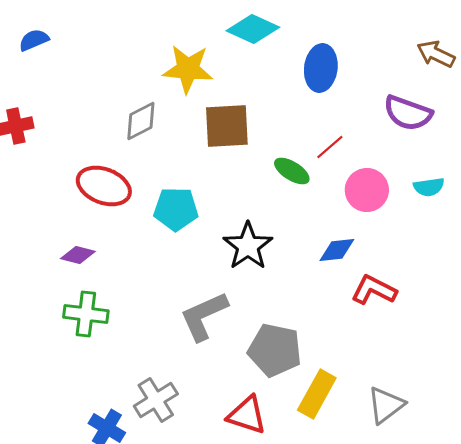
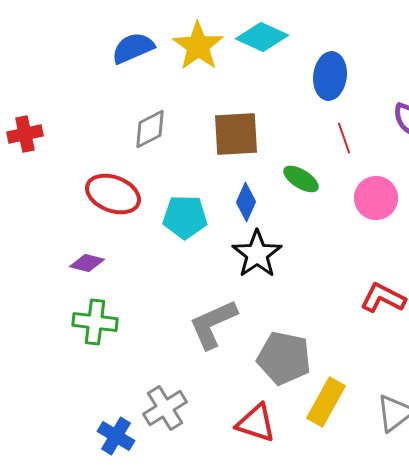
blue semicircle: (34, 40) -> (133, 48), moved, size x1.4
yellow star: (188, 69) -> (198, 46), moved, turned 30
red line: (330, 147) -> (344, 138), moved, turned -68
blue diamond: (337, 250) -> (246, 202), moved, turned -60

